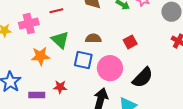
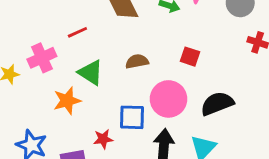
red square: (130, 42) -> (190, 57), turned -32
blue square: (83, 60) -> (132, 117), moved
black semicircle: (143, 78) -> (217, 103), turned -145

